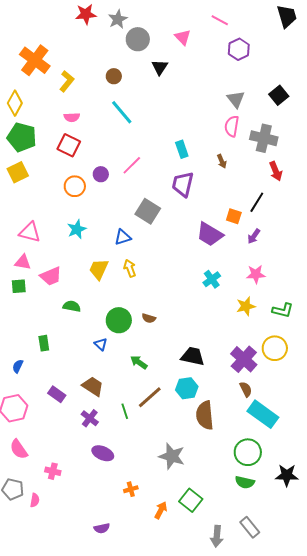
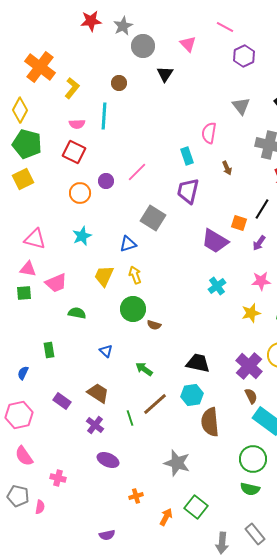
cyan line: (122, 112) -> (104, 116), moved, turned 44
pink semicircle: (232, 126) -> (209, 133), moved
green circle: (119, 320) -> (133, 309), moved

